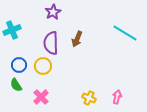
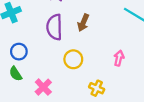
yellow circle: (43, 66) -> (73, 59), moved
pink arrow: (117, 97) -> (119, 58), moved

